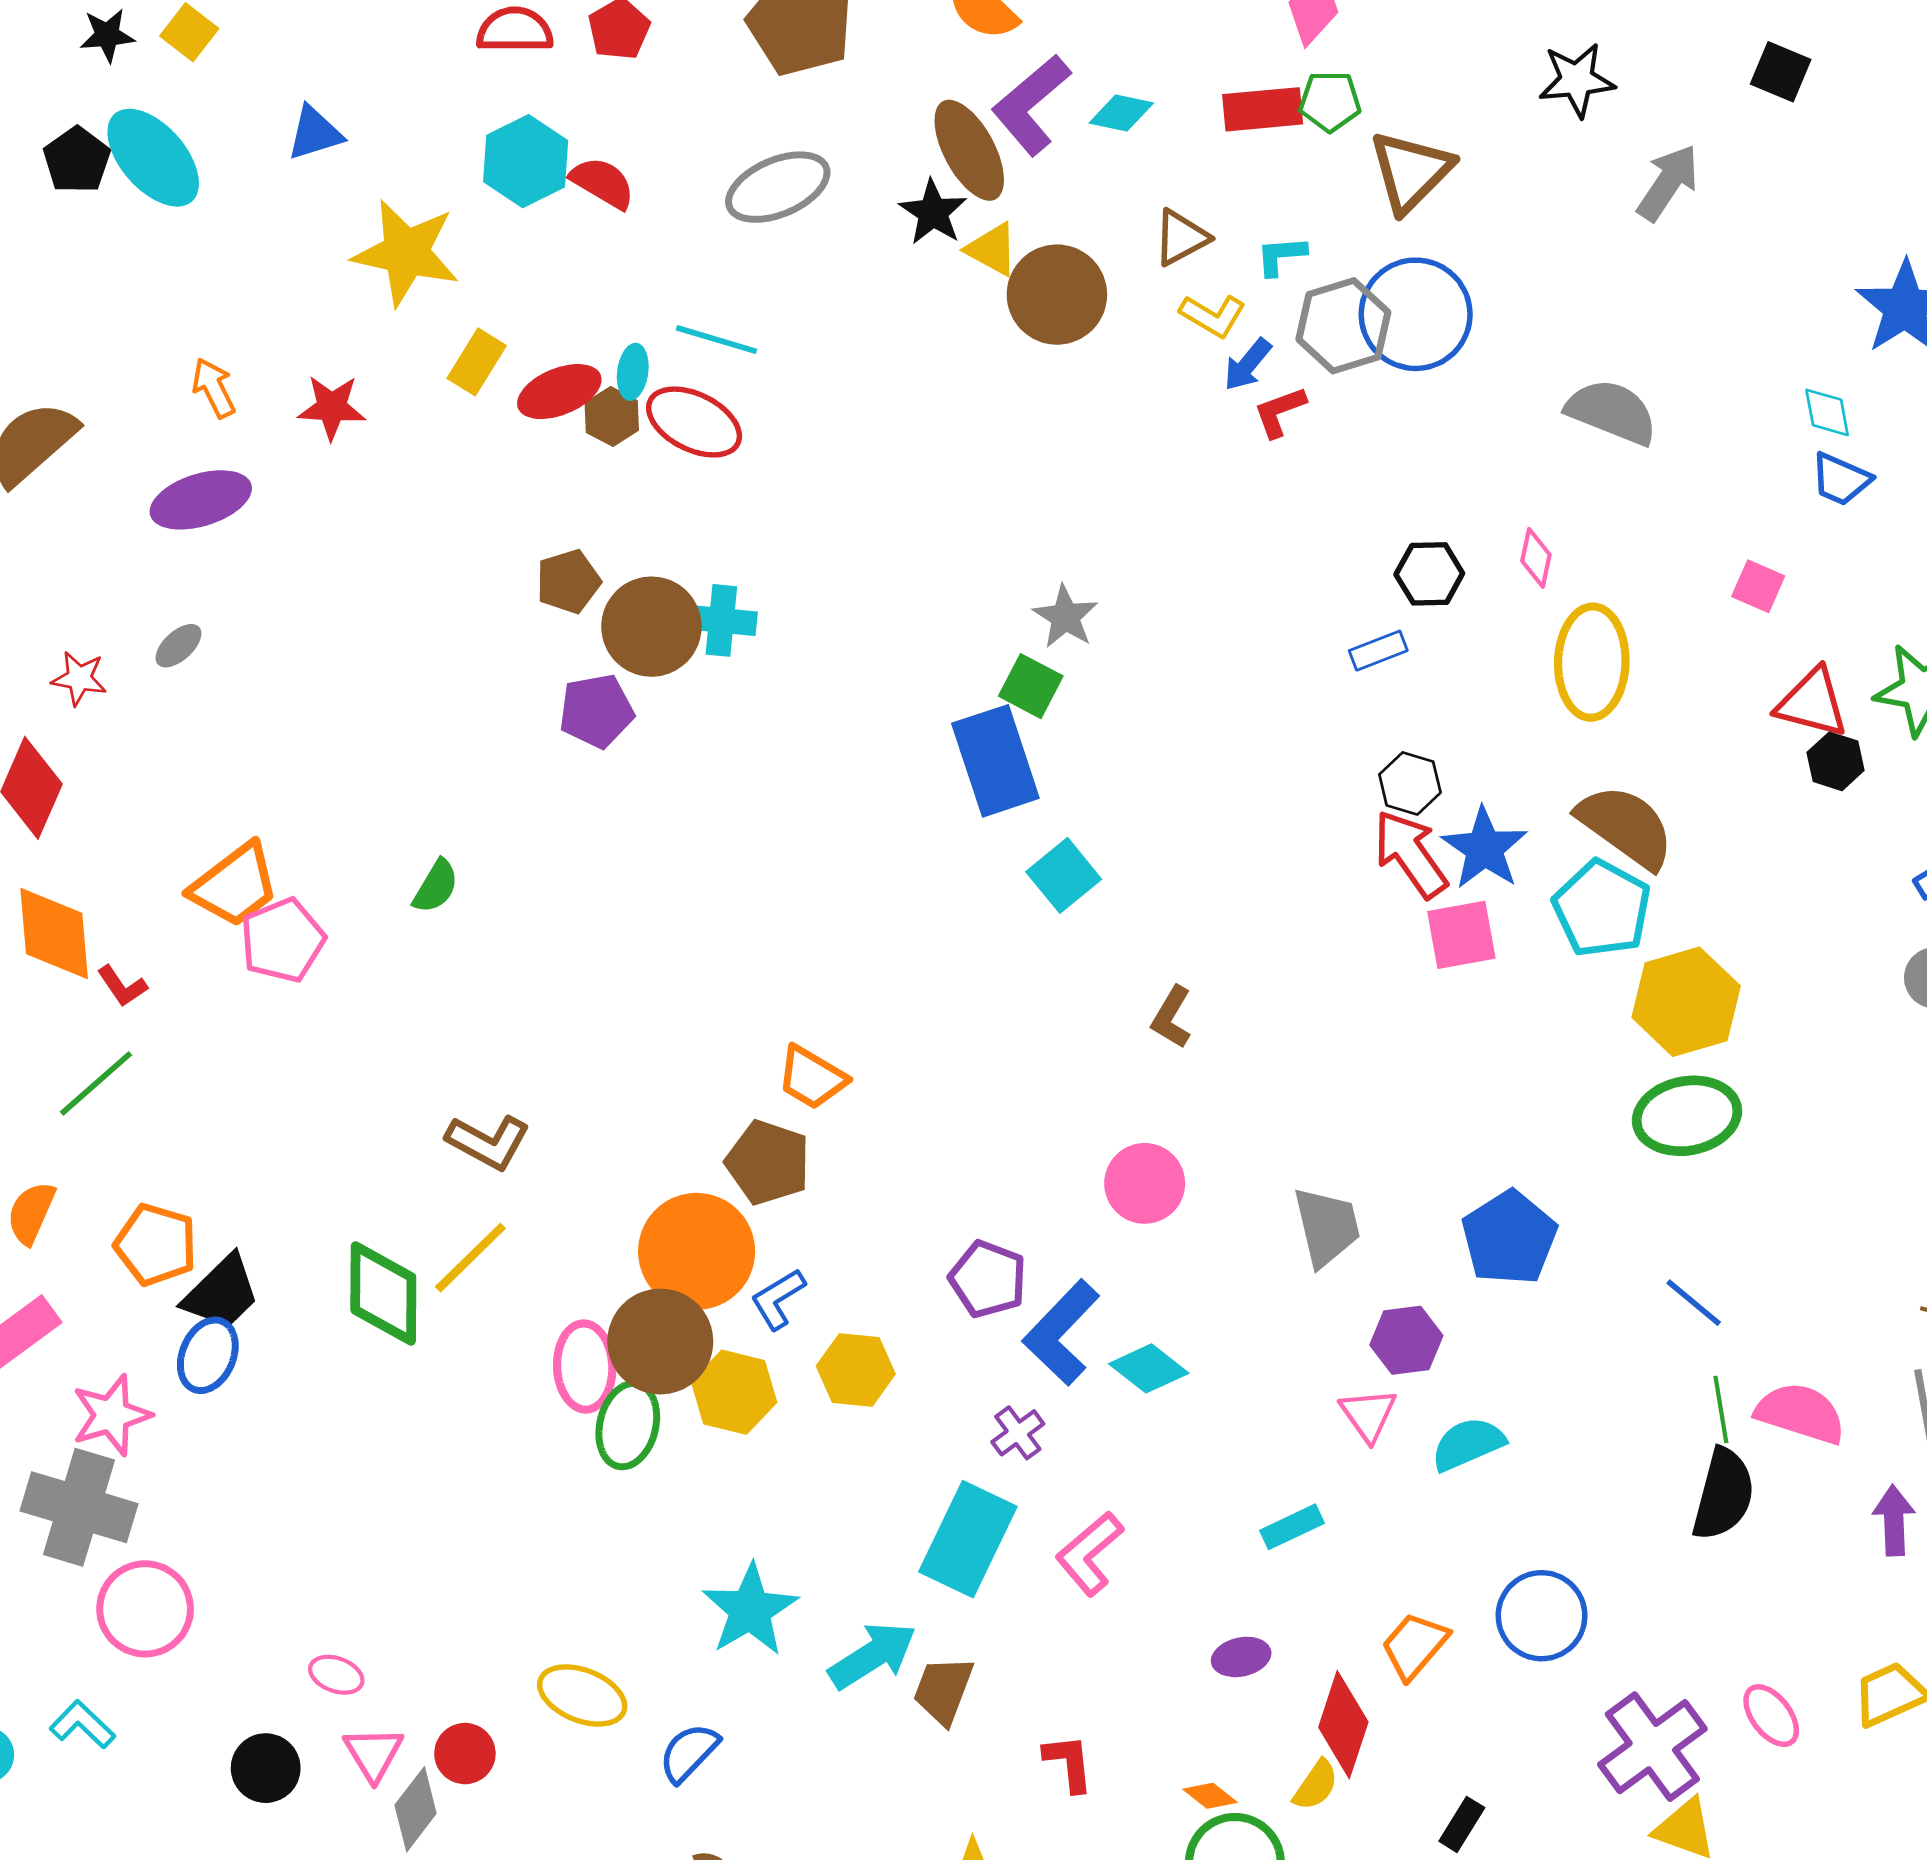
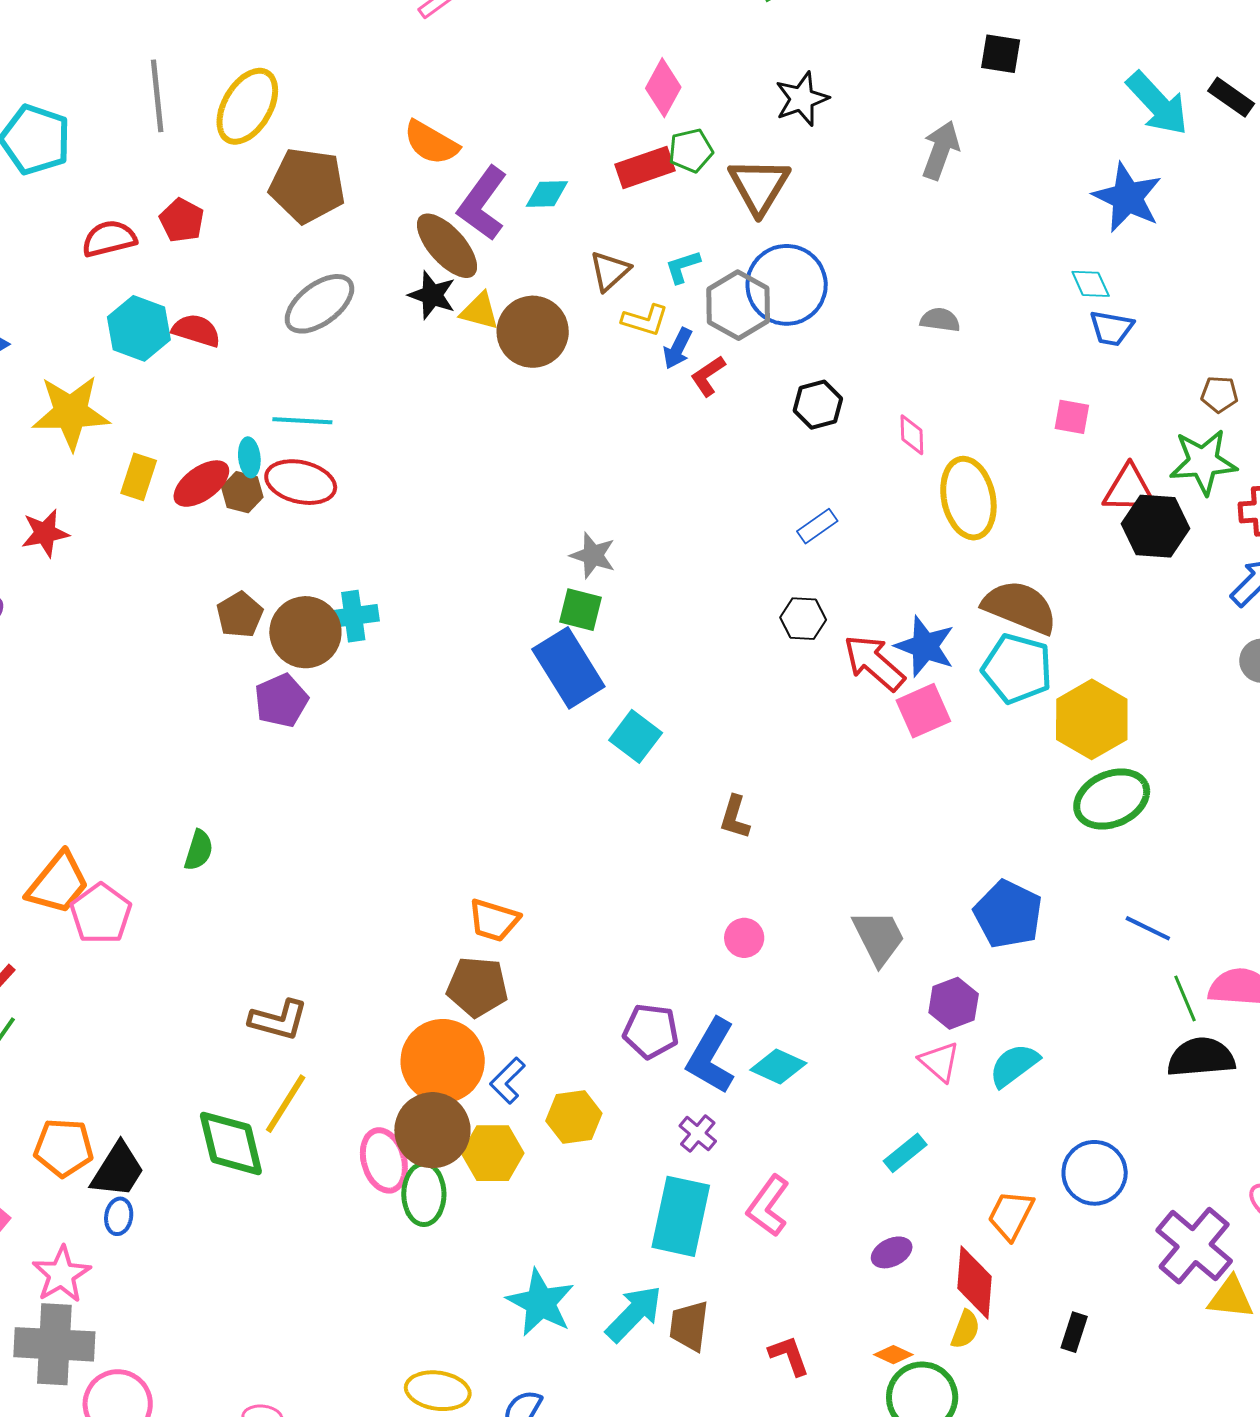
black star: (1577, 80) -> (802, 99), moved
gray semicircle: (1612, 412) -> (940, 320), size x0.6
black hexagon: (1429, 574) -> (818, 405), moved
black hexagon: (1836, 761) -> (1156, 526), size x1.6
black hexagon: (1410, 783) -> (803, 619), moved
pink circle: (1145, 1183) -> (744, 938), size x0.7
blue ellipse: (208, 1355) -> (119, 1216), size x0.7
black semicircle: (1723, 1494) -> (1201, 1057), turned -96

